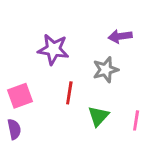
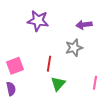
purple star: (53, 49) -> (38, 21), moved
green triangle: (98, 116) -> (58, 84), moved

